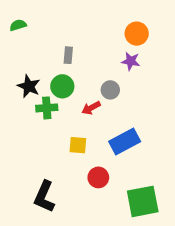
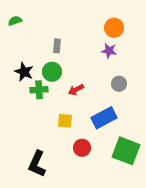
gray circle: (110, 90) -> (119, 84), moved
green square: (143, 201) -> (126, 151), moved, turned 32

